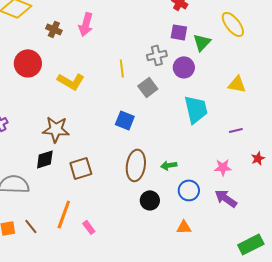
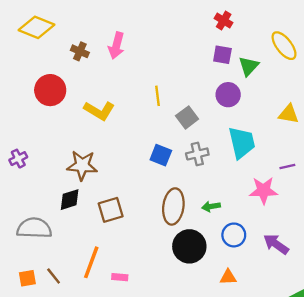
gray cross: (157, 55) -> (197, 154), moved
pink star: (223, 167) -> (263, 190), moved, size x1.4
black circle: (150, 200) -> (189, 246), size x1.5
pink rectangle: (89, 227) -> (120, 277), turned -48

